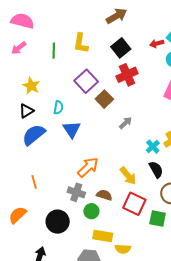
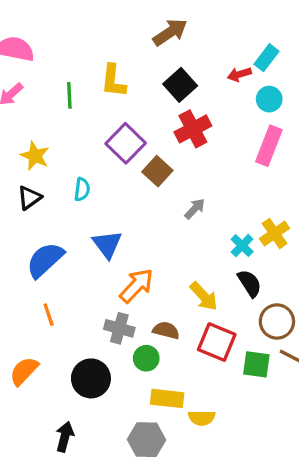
blue triangle: (72, 129) -> (107, 244), moved
blue semicircle: (34, 135) -> (45, 260), moved

